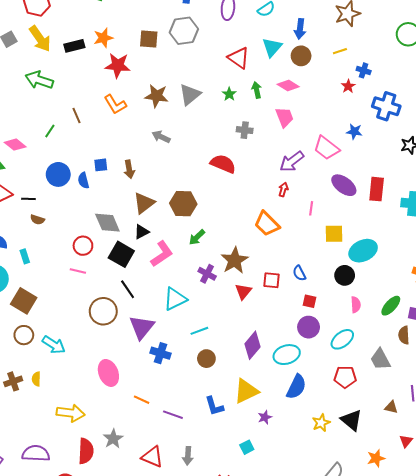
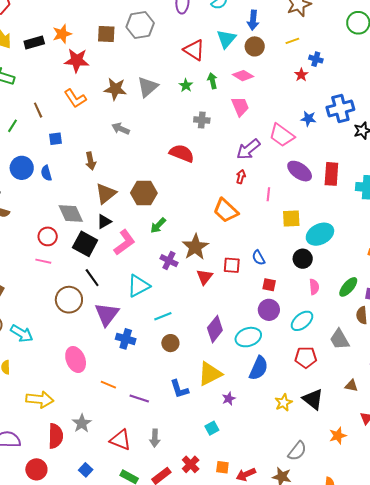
blue cross: (386, 106) -> (340, 108), moved, turned -32
blue square: (101, 165) -> (55, 139), moved

